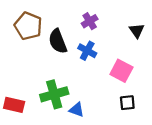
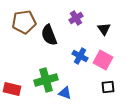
brown pentagon: (28, 26) -> (24, 22), turned -30
black triangle: (137, 31) -> (104, 29), moved
blue cross: (87, 51) -> (80, 56), moved

